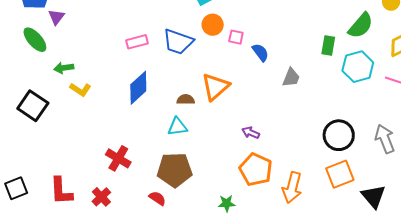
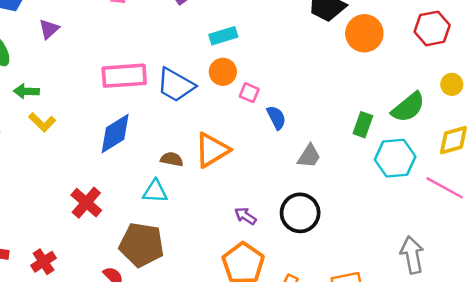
purple triangle: (56, 17) -> (49, 29), moved
pink rectangle: (137, 42) -> (124, 76), size x1.6
black circle: (339, 135) -> (300, 213), moved
red cross: (118, 158) -> (86, 203), moved

